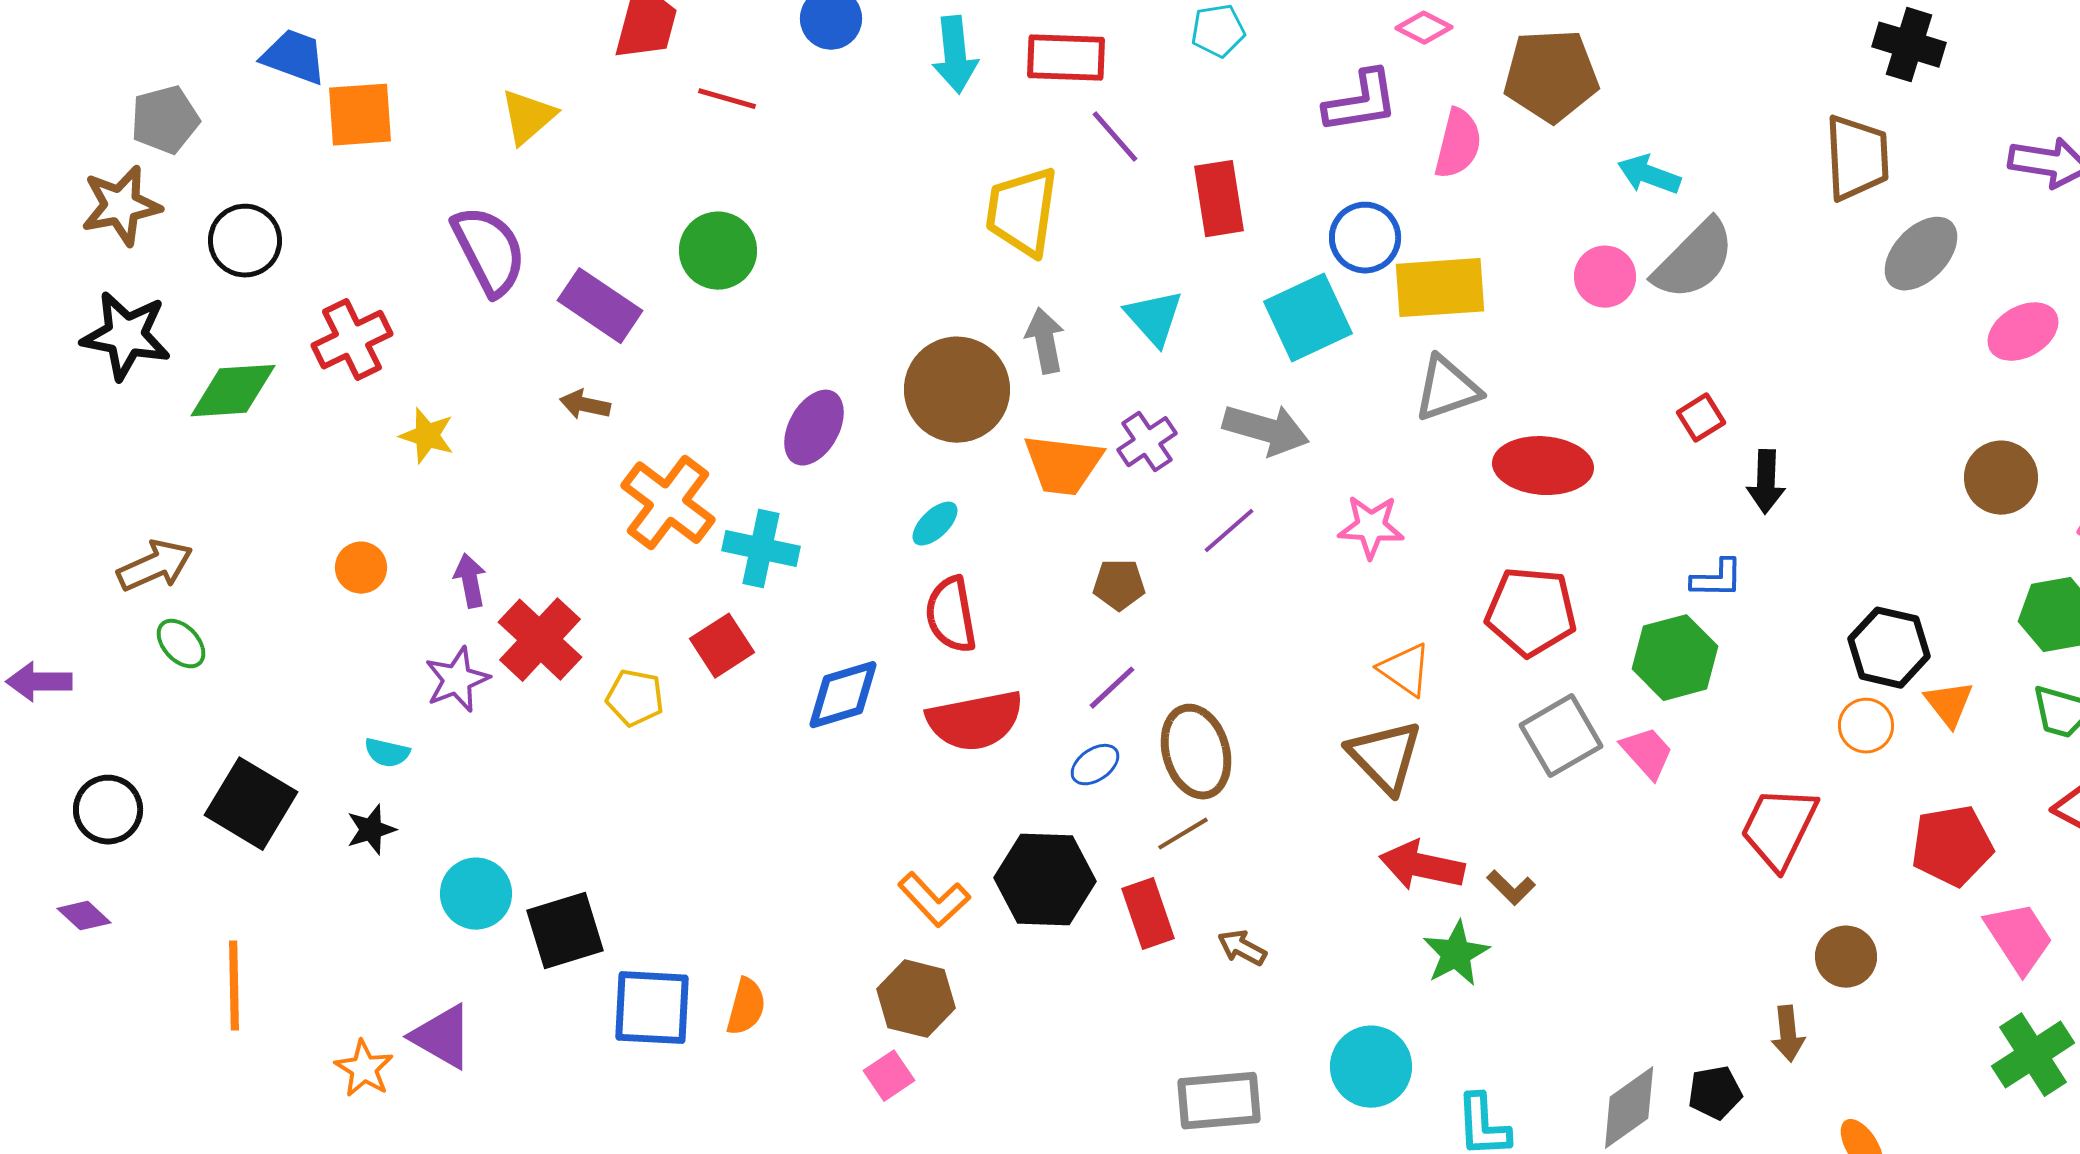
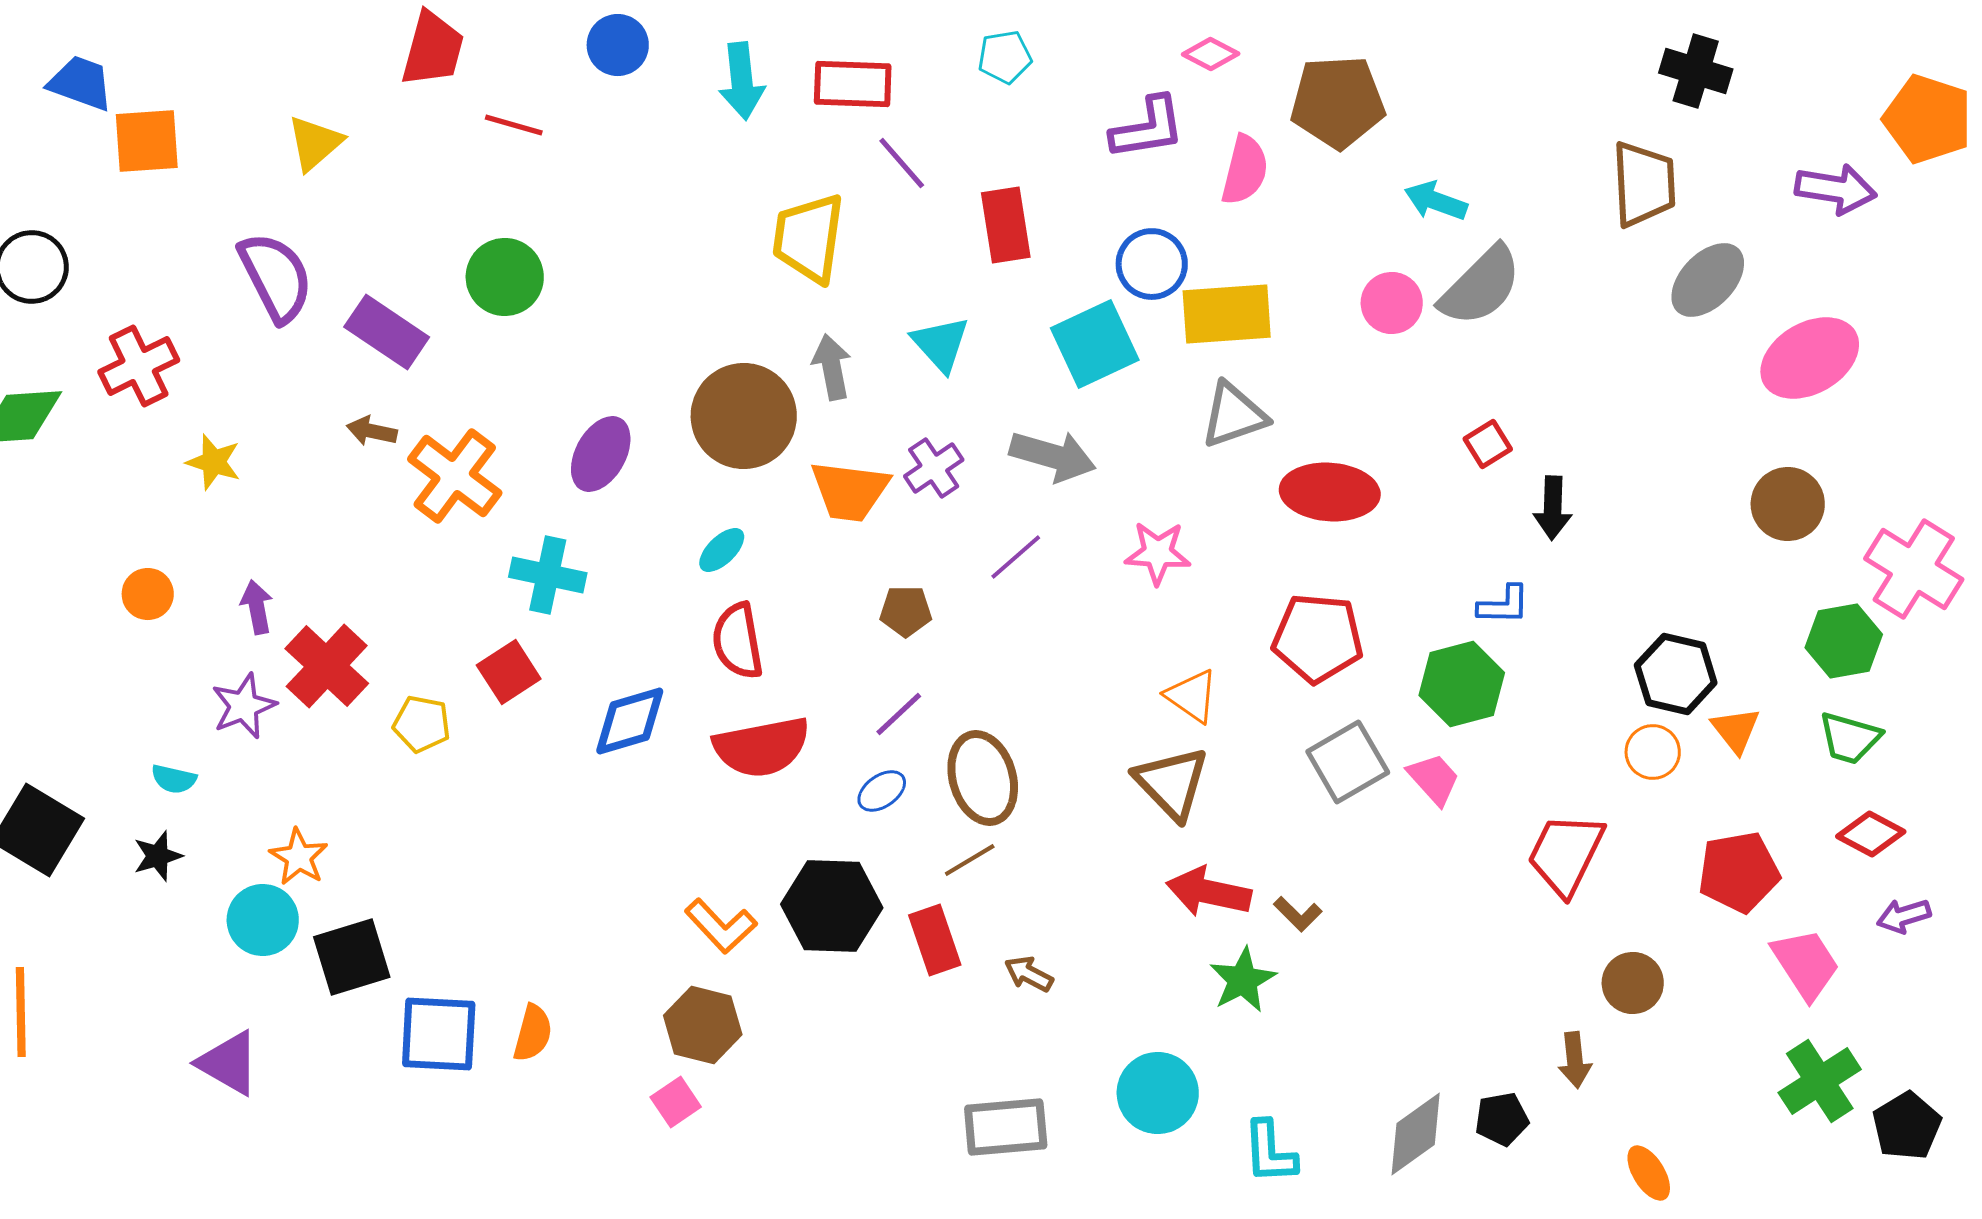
pink ellipse: (2023, 332) -> (1810, 358), size x1.4
orange cross: (668, 503) -> (455, 476), moved
orange star: (364, 1069) -> (299, 857), moved

